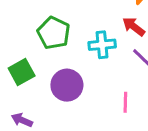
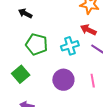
purple circle: (67, 85) -> (63, 80), moved

